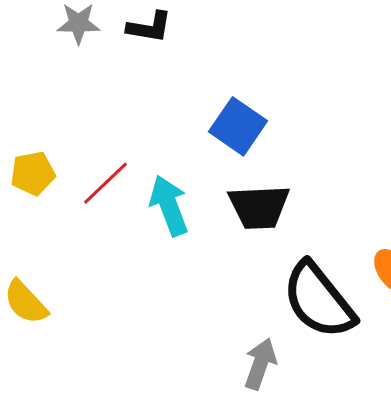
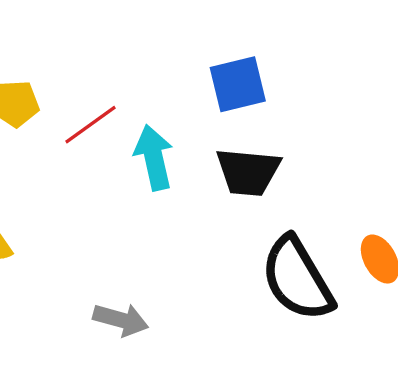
blue square: (238, 126) -> (238, 84), turned 34
gray arrow: (260, 364) -> (121, 320), moved, turned 78

